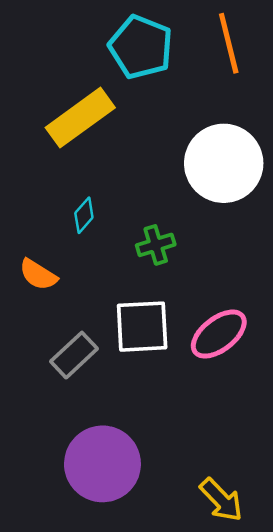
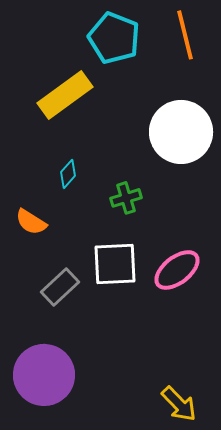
purple circle: (102, 464) -> (44, 375), moved

